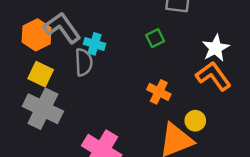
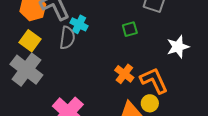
orange L-shape: (213, 76) -> (154, 81), moved

